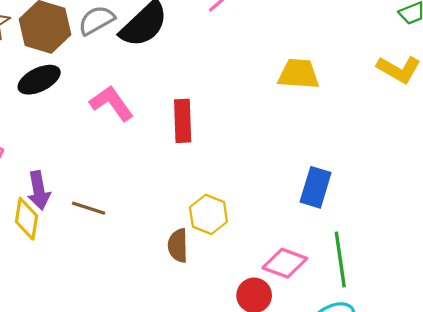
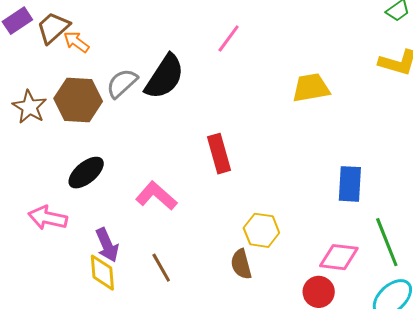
black ellipse: (39, 80) -> (86, 173), moved
pink L-shape: (112, 103) -> (156, 196), moved
brown line: (89, 208) -> (161, 268), moved, turned 56

